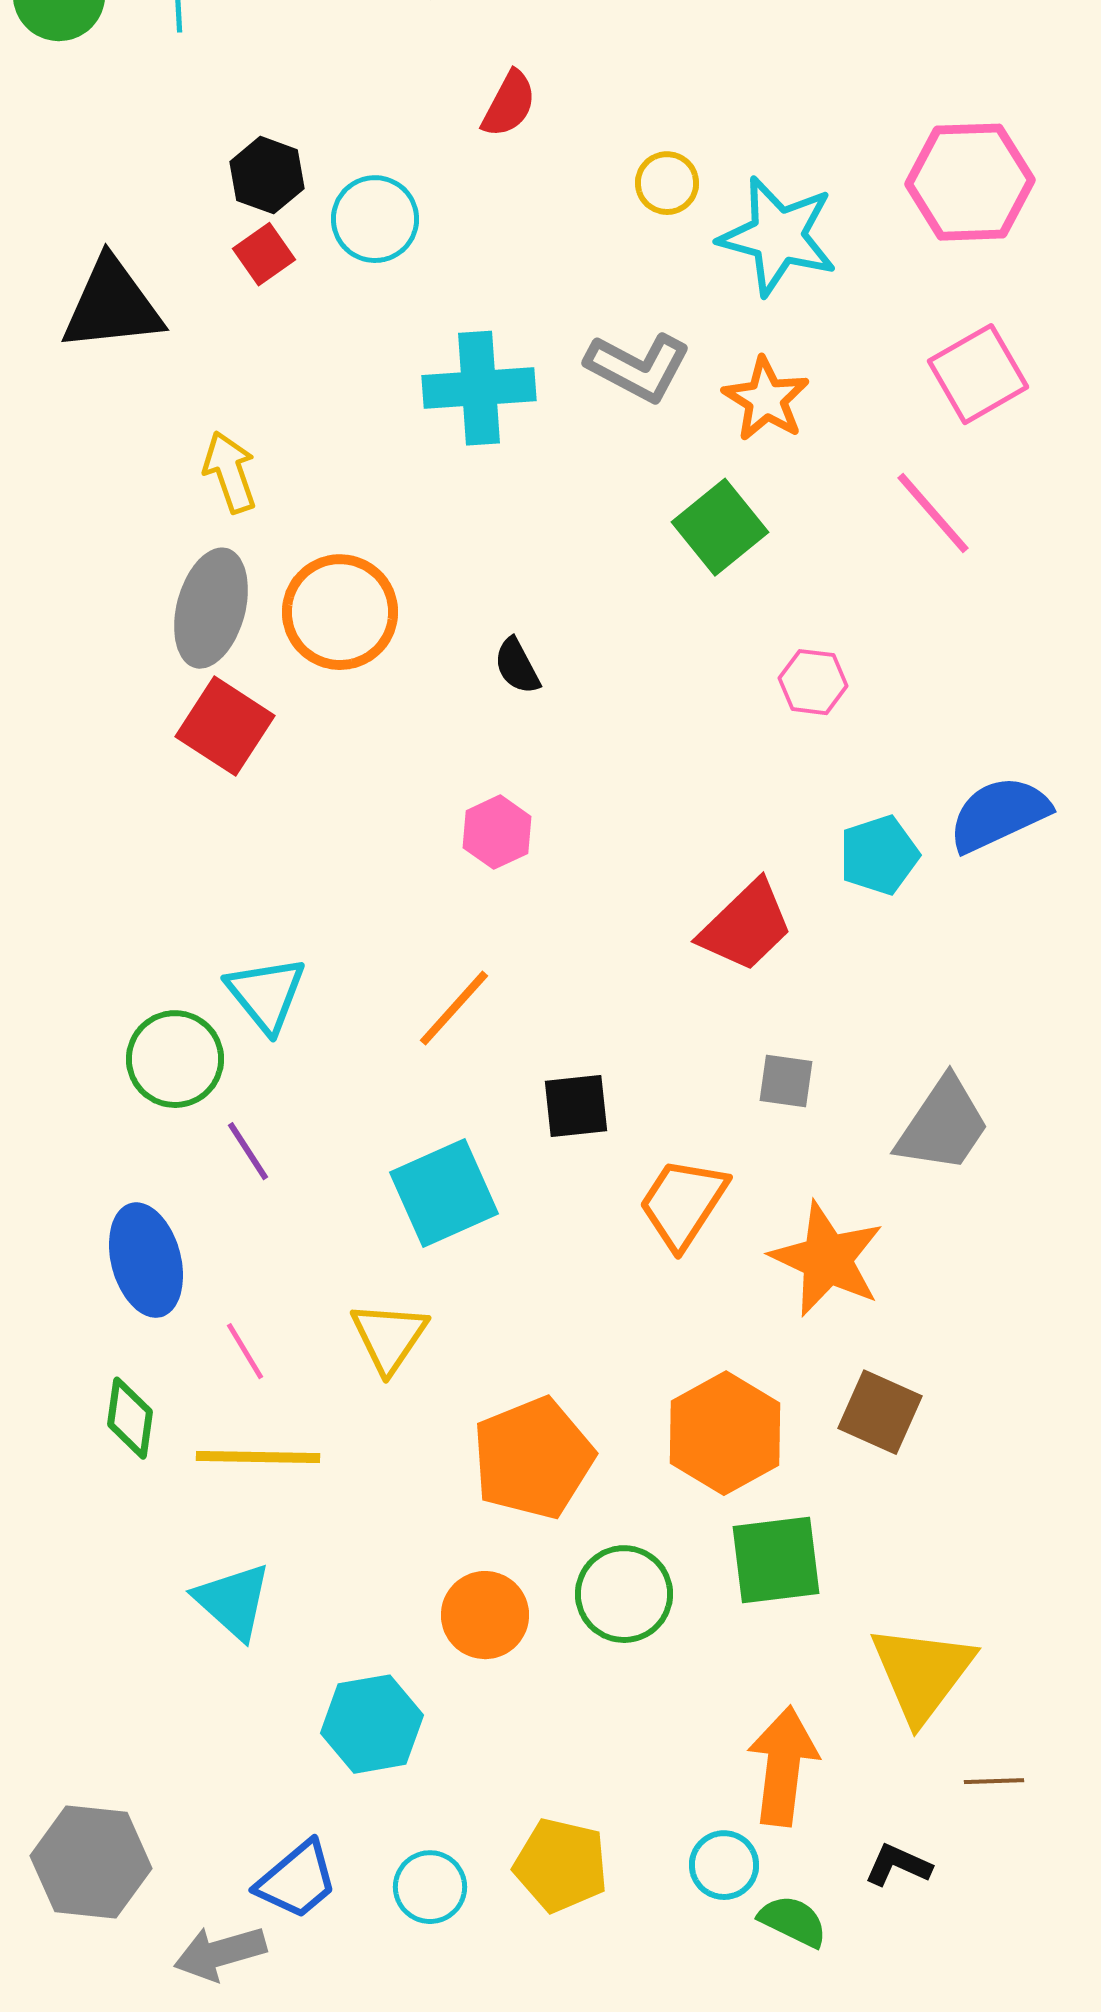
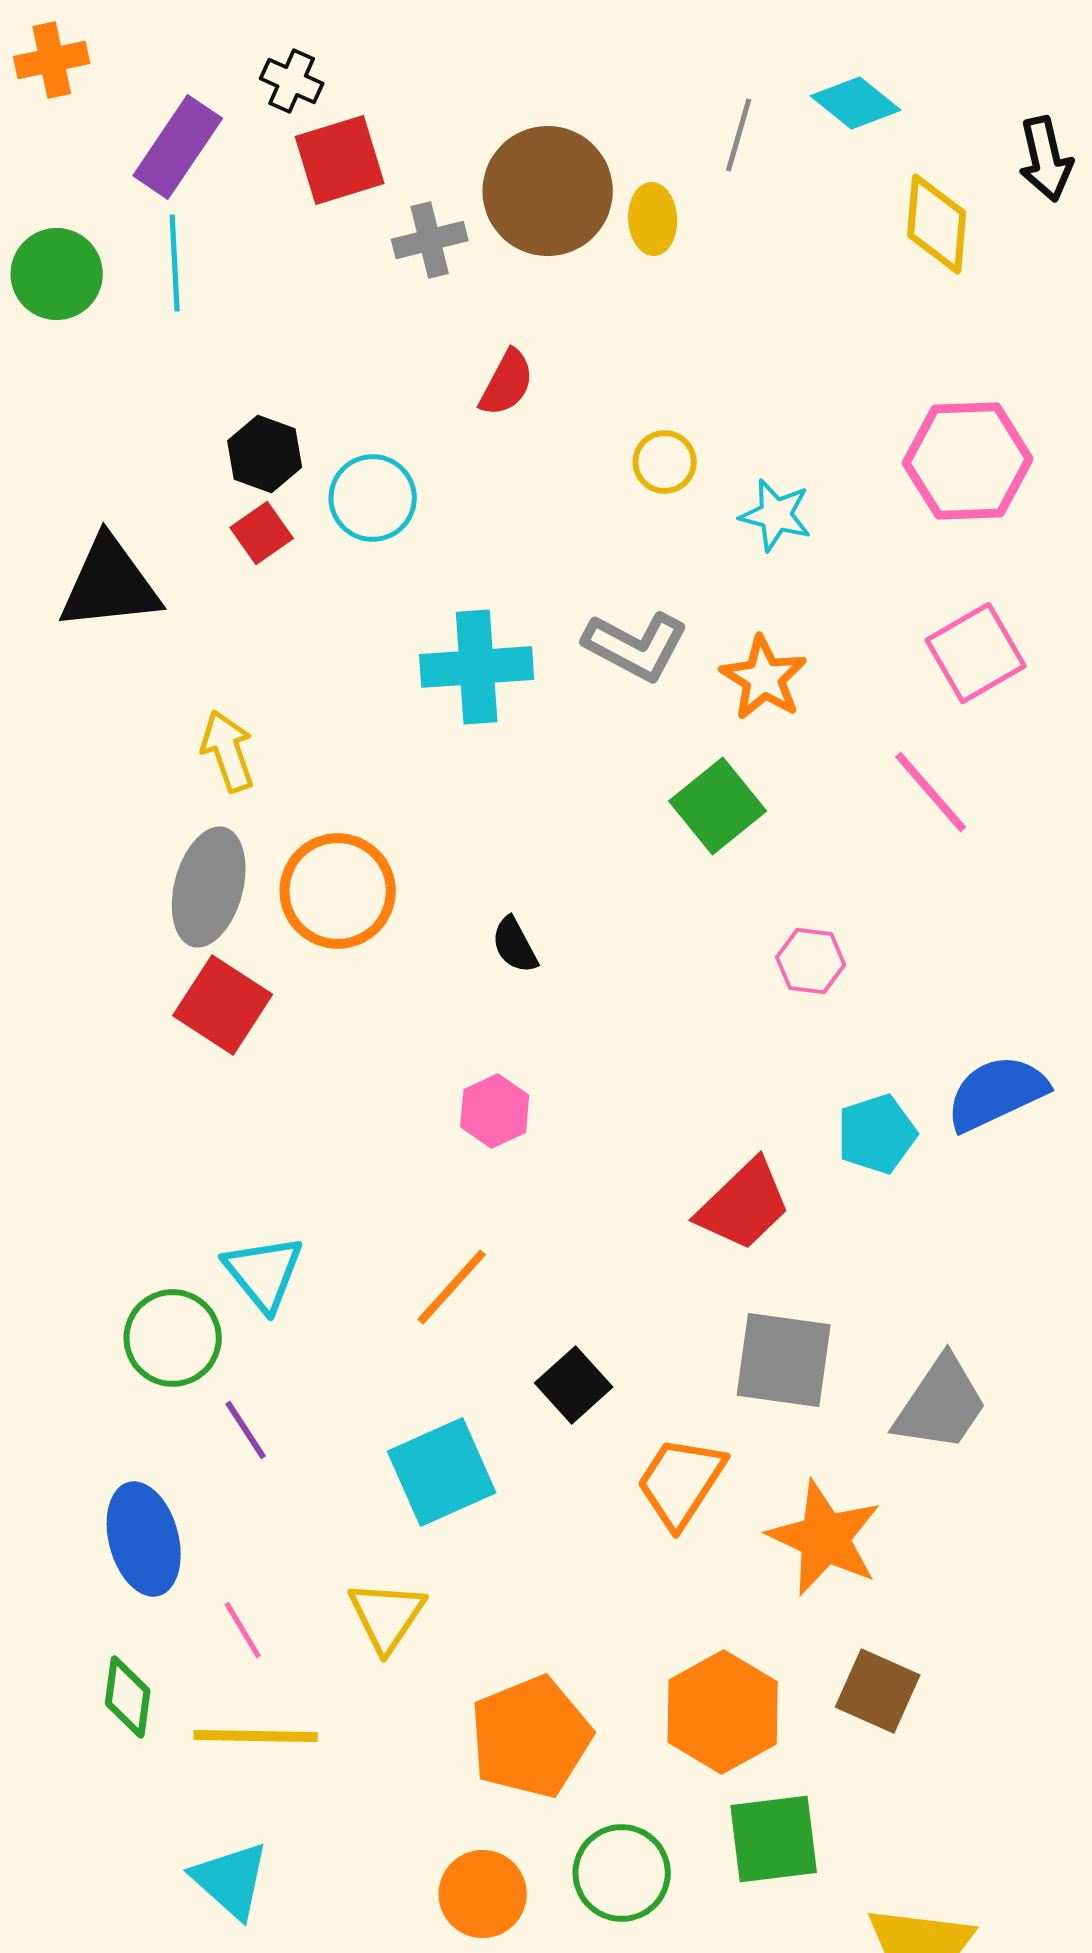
cyan star: (778, 236) -> (776, 515), size x0.6
gray square: (786, 1081) -> (784, 1360), size x1.8
black square: (576, 1106) -> (574, 1385), turned -36

